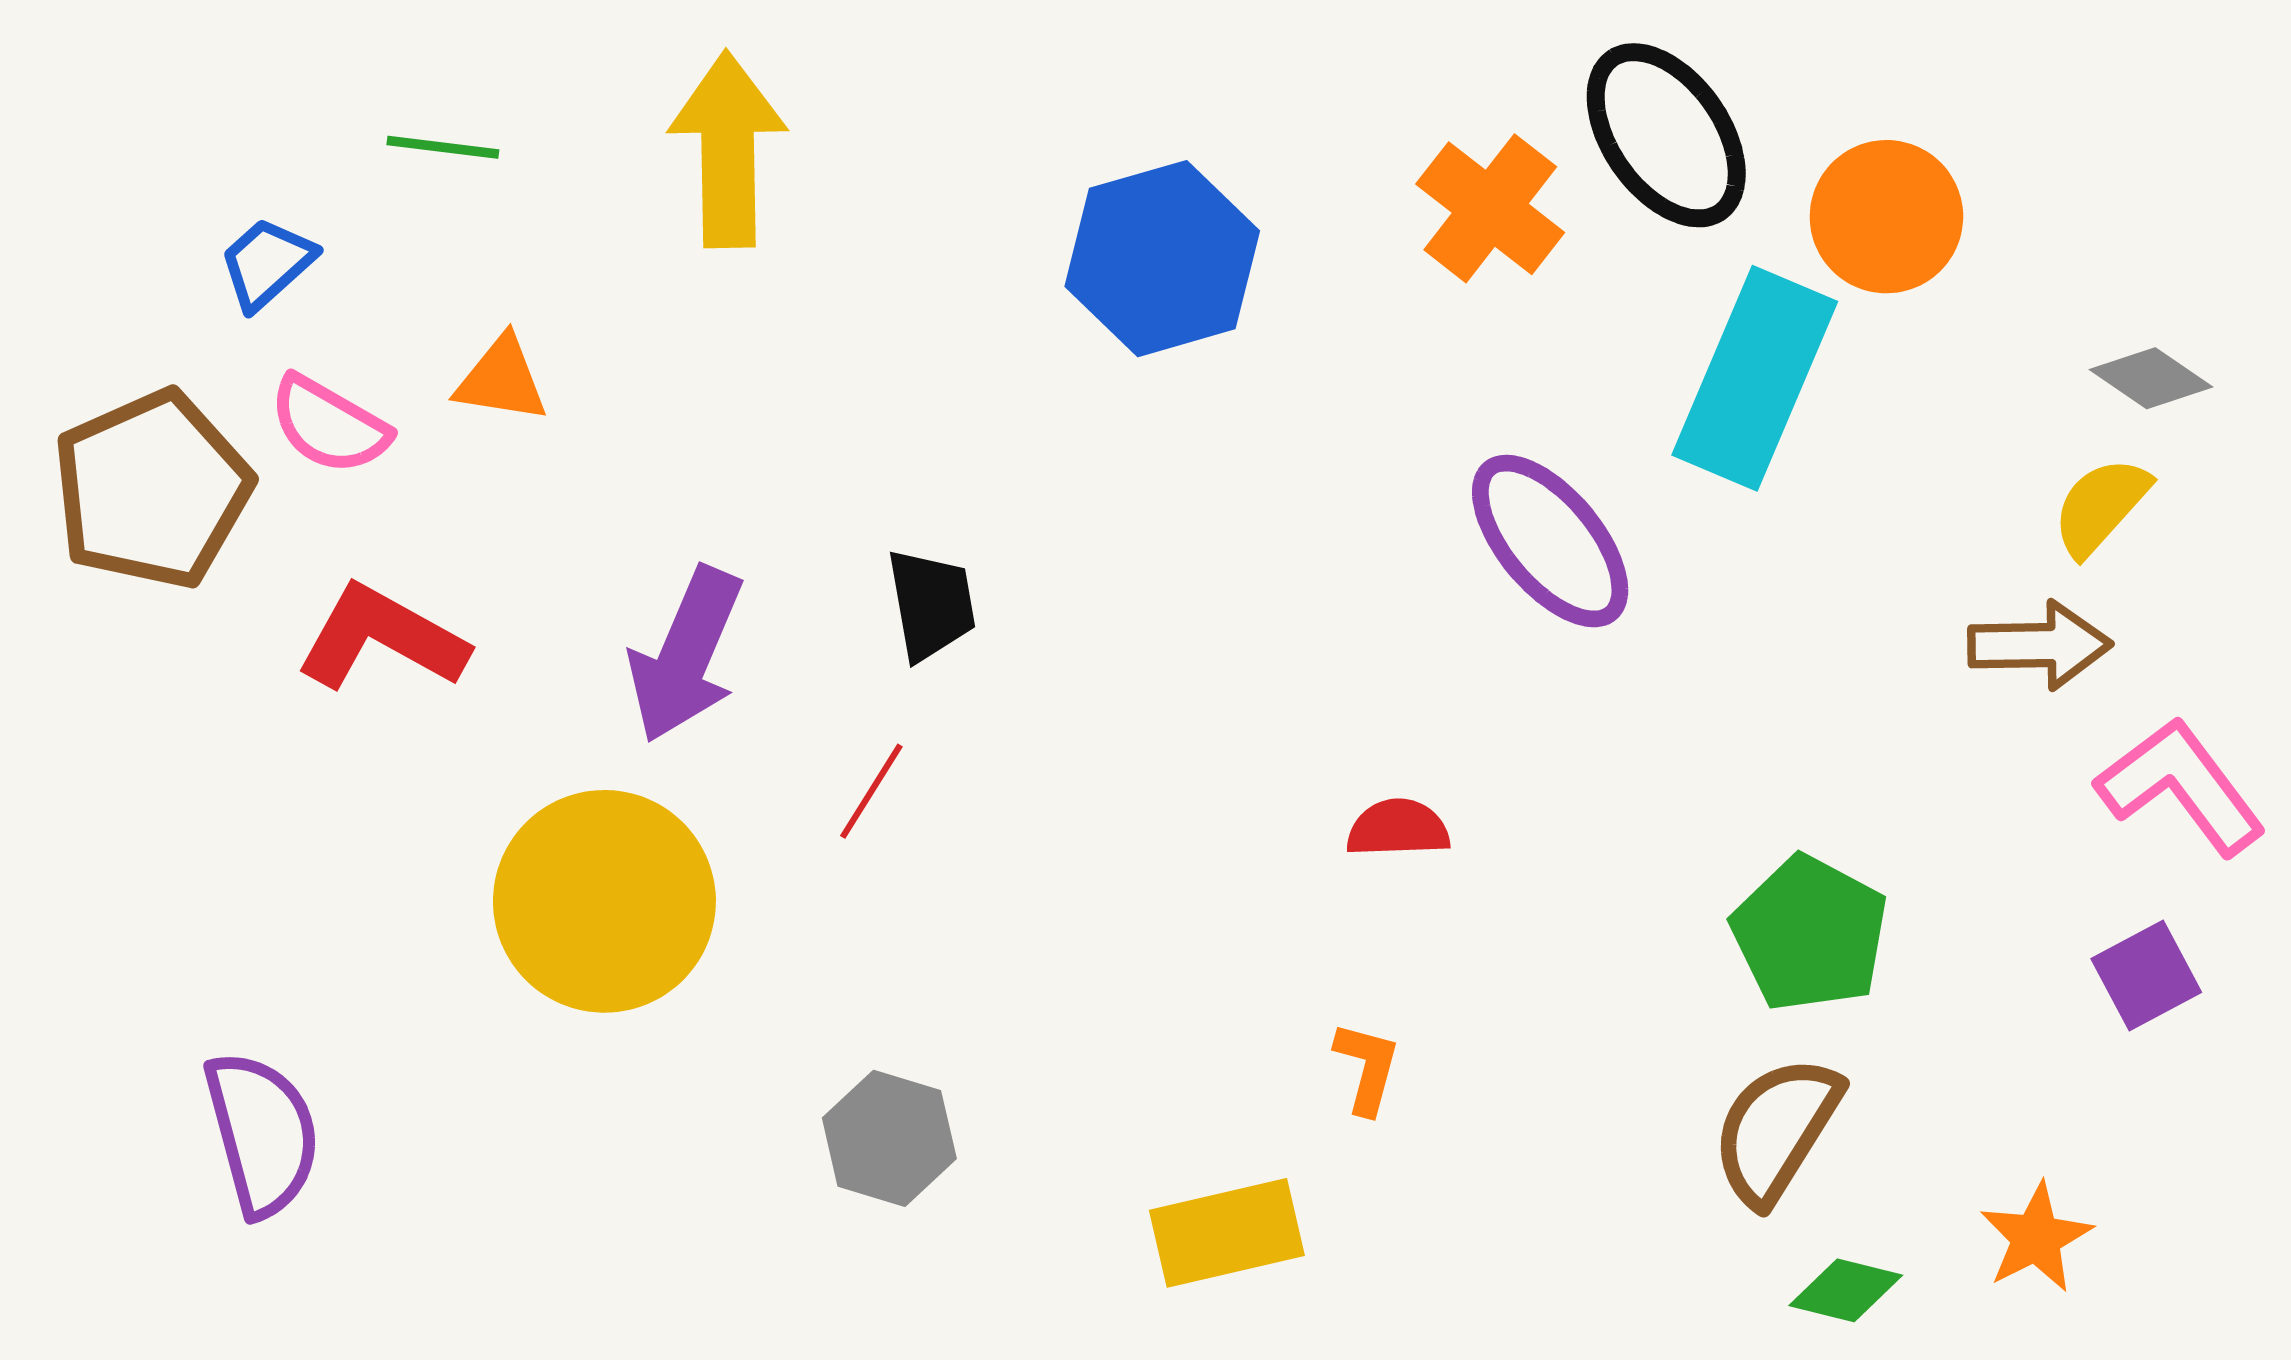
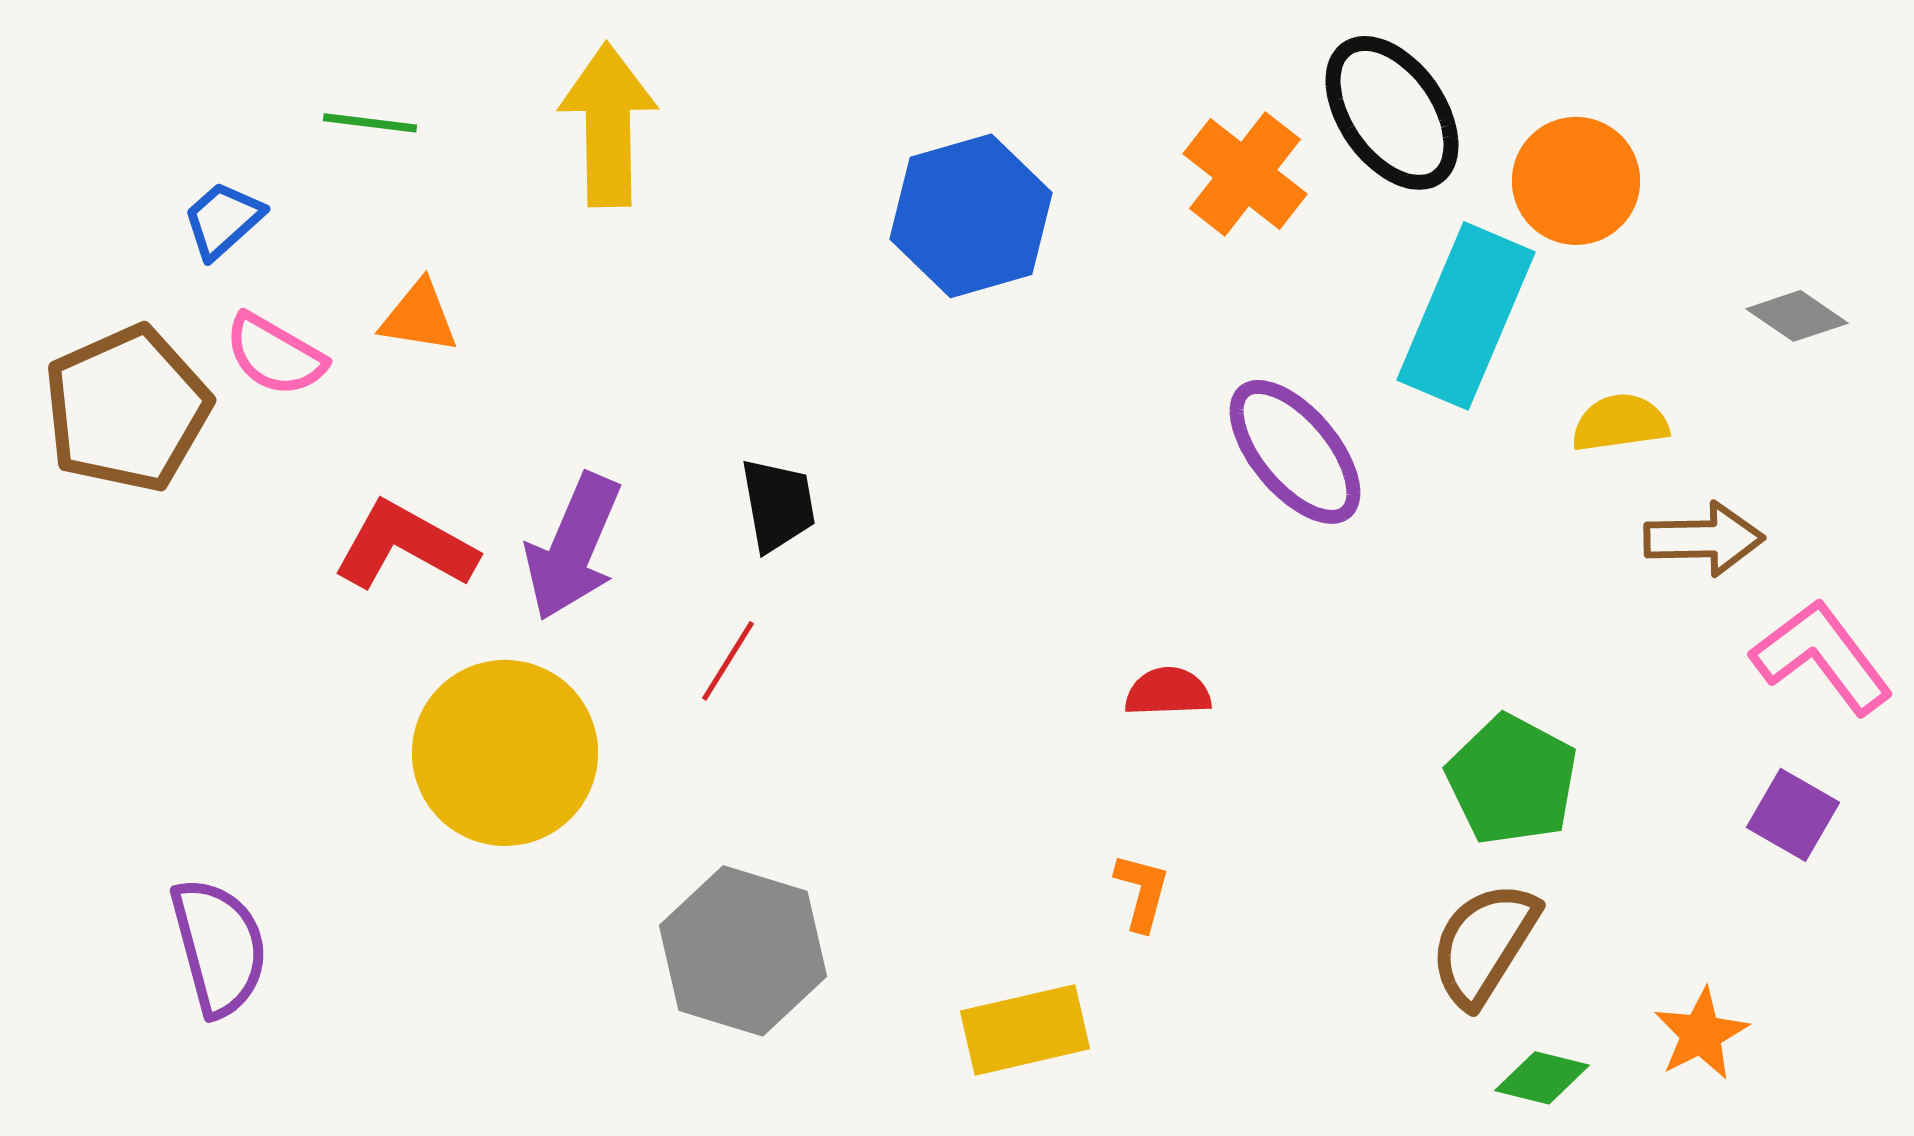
yellow semicircle: (2101, 506) -> (1620, 423), moved, turned 40
red L-shape: (382, 638) -> (405, 546), moved
purple square: (2146, 976) -> (1793, 815), turned -32
gray hexagon: (889, 1138) -> (743, 951), size x1.5

